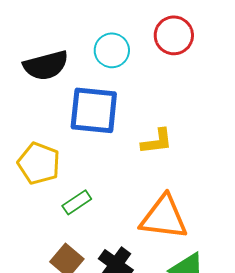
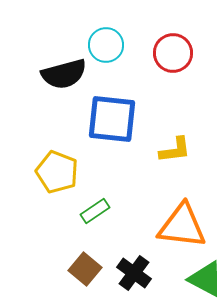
red circle: (174, 35) -> (173, 53), moved
cyan circle: (112, 50) -> (106, 45), moved

